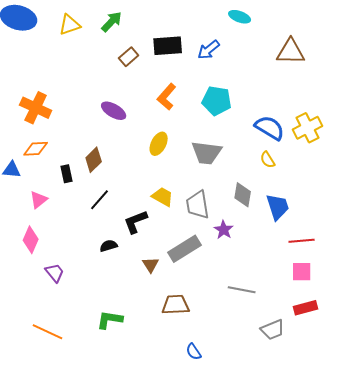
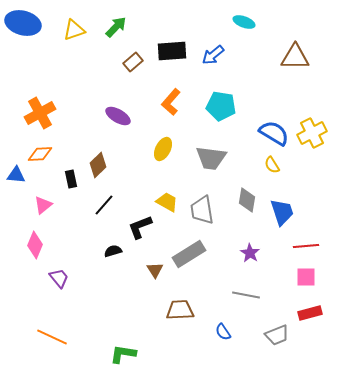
orange cross: (36, 108) -> (40, 113), turned 36
purple star: (224, 230) -> (250, 253), moved
green L-shape: (110, 320) -> (123, 354), moved
blue semicircle: (194, 352) -> (223, 332), moved

